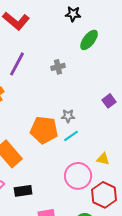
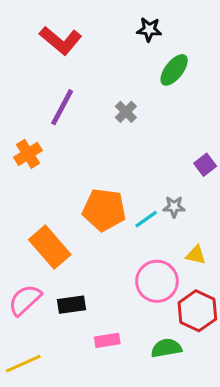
gray cross: (58, 67) -> (126, 112), turned -32
gray star: (68, 116) -> (174, 207), moved

